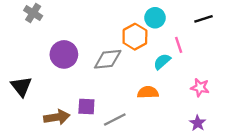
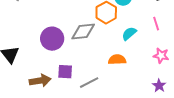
pink line: (179, 45) -> (156, 24), moved
purple circle: (64, 54) -> (52, 39), moved

